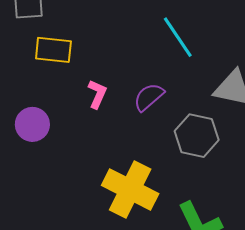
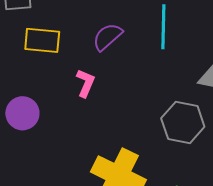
cyan line: (178, 37) -> (163, 27), turned 36
purple semicircle: (149, 97) -> (107, 37), moved

